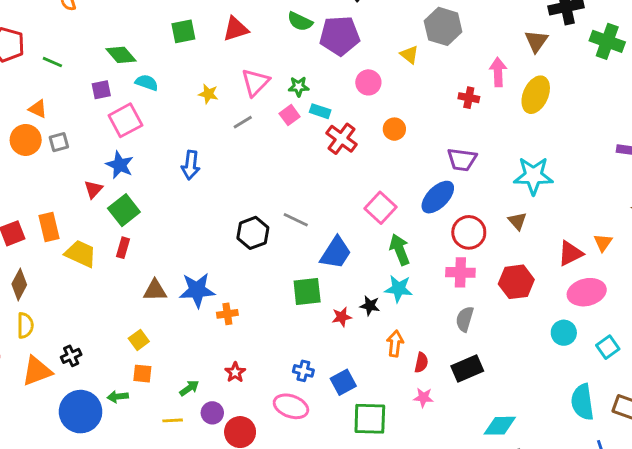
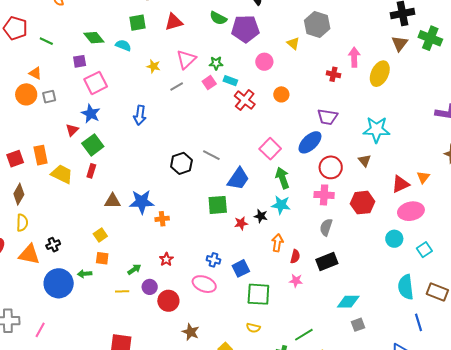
brown triangle: (536, 41) -> (400, 43), moved
cyan semicircle: (147, 83) -> (123, 45), moved
orange triangle: (37, 371) -> (29, 254), turned 30

